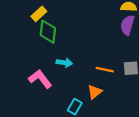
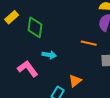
yellow rectangle: (39, 14) -> (12, 17), moved
orange line: (105, 70) -> (89, 43), moved

